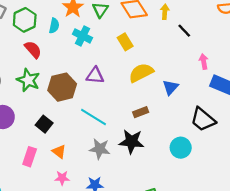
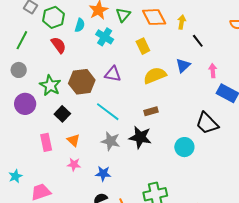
green star: (28, 80) -> (50, 85), moved
blue triangle: (170, 87) -> (183, 65), moved
pink rectangle: (30, 157) -> (46, 142), turned -36

